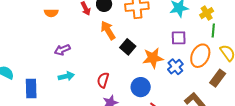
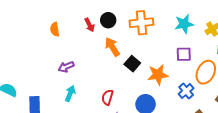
orange semicircle: (51, 13) -> (55, 29), turned 80
blue cross: (175, 67) -> (186, 91), moved
cyan arrow: (66, 76) -> (70, 93), turned -56

